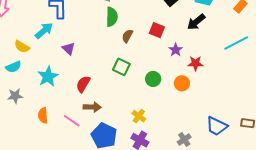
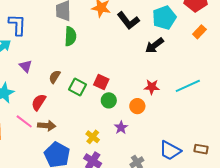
red square: (157, 30) -> (101, 82), moved
brown semicircle: (127, 36) -> (55, 77), moved
cyan line: (236, 43) -> (188, 86), moved
purple star: (176, 50) -> (121, 128), moved
pink line: (72, 121) -> (24, 121), moved

